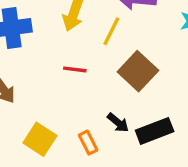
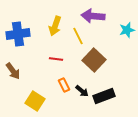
yellow line: (111, 31) -> (78, 36), turned -54
orange rectangle: (88, 143) -> (64, 85), moved

